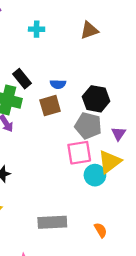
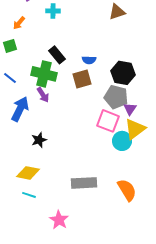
cyan cross: (37, 29) -> (53, 11), moved
purple triangle: (119, 134) -> (130, 109), moved
pink square: (79, 153) -> (108, 121), turned 30
orange semicircle: (101, 230) -> (127, 190), size x1.6

